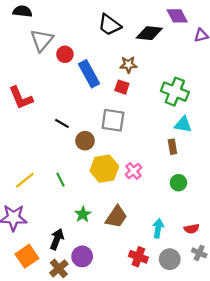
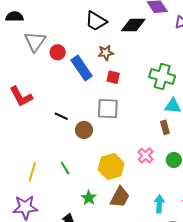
brown star: (128, 65) -> (106, 53), moved
yellow hexagon: (104, 169) -> (111, 166), moved
pink cross: (133, 171) -> (146, 156), moved
yellow line: (25, 180) -> (32, 172), turned -30

